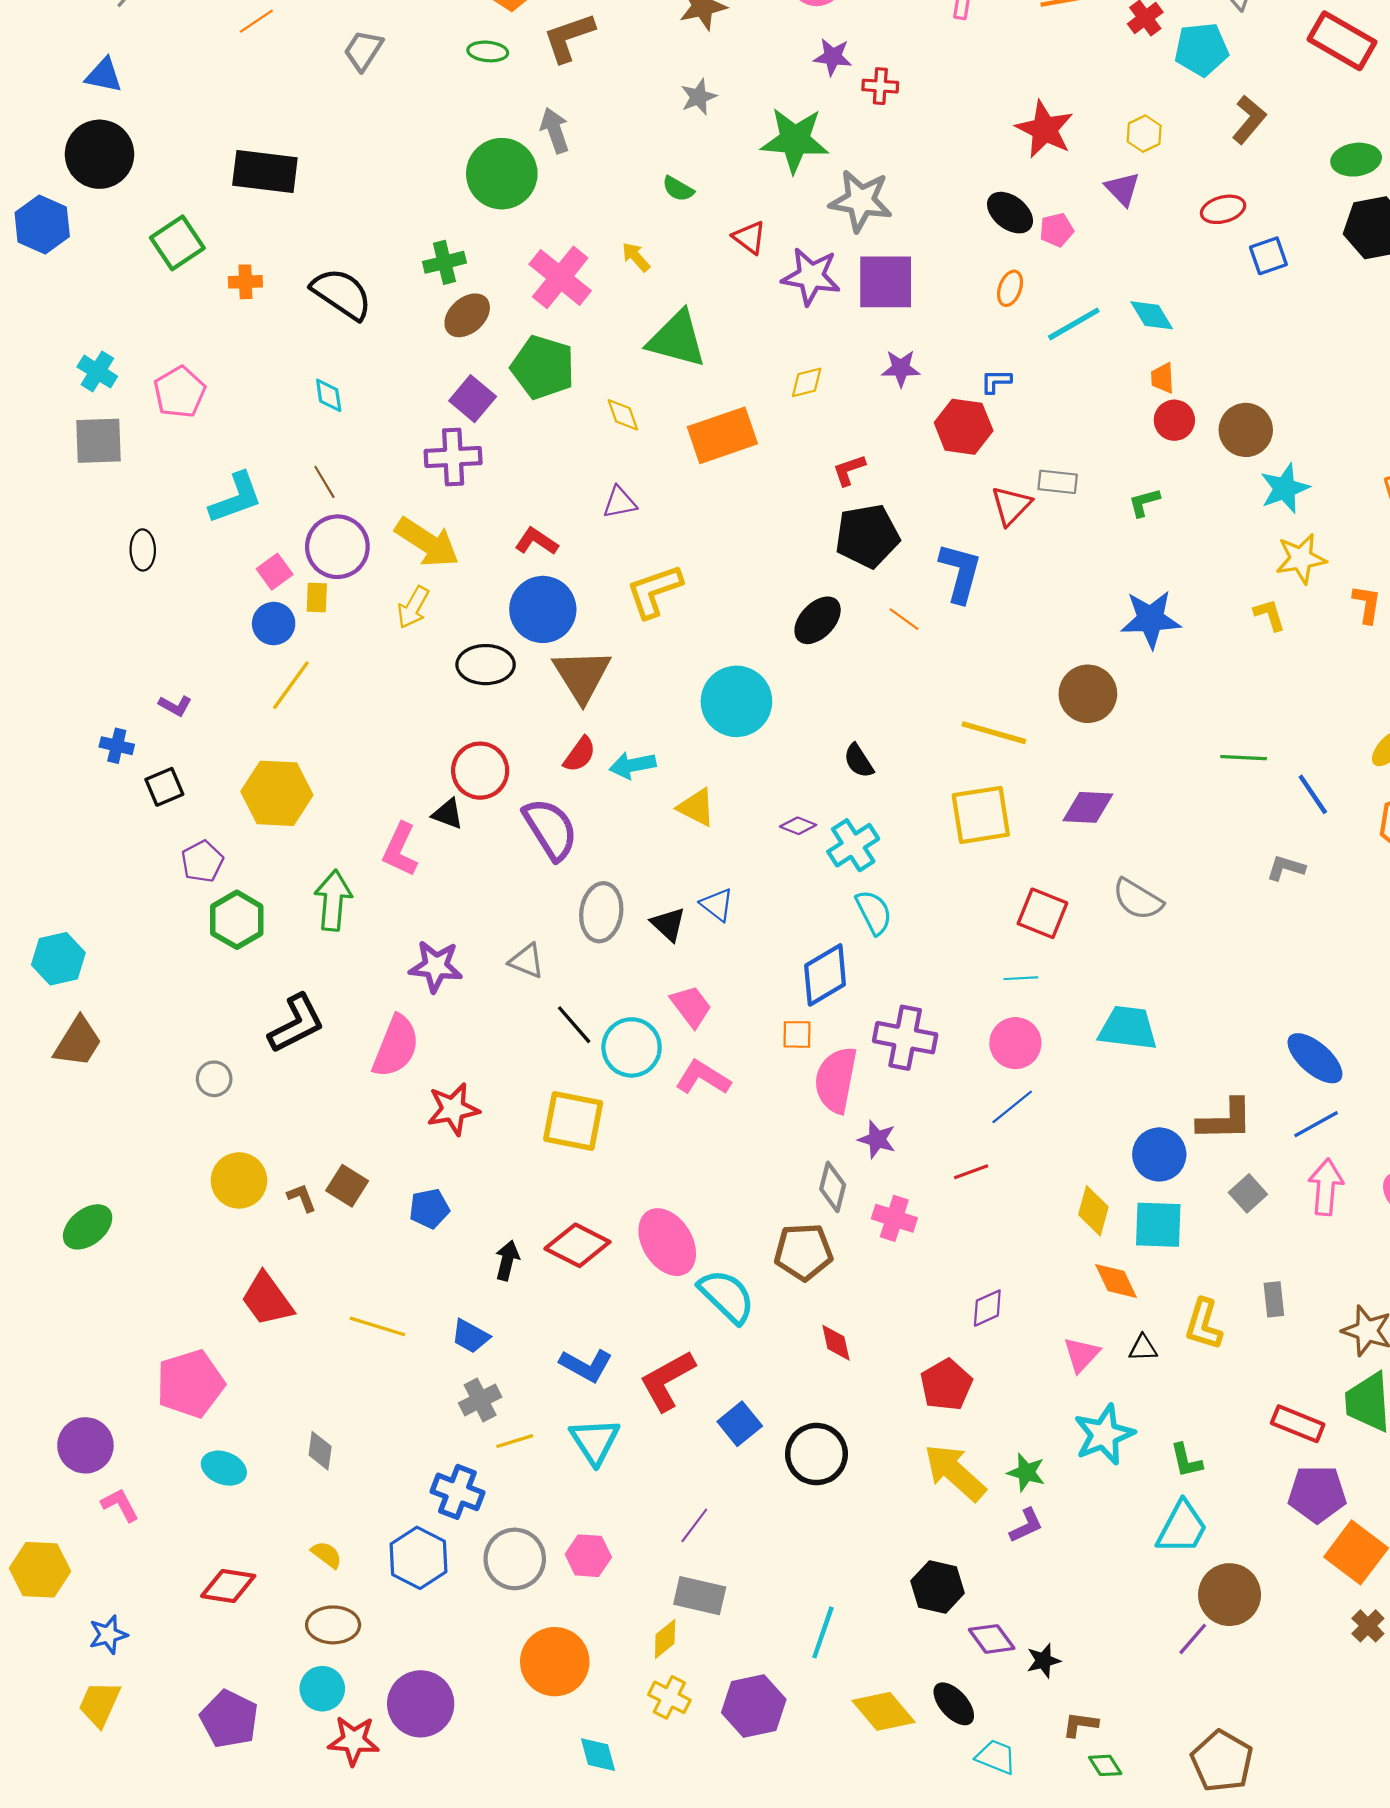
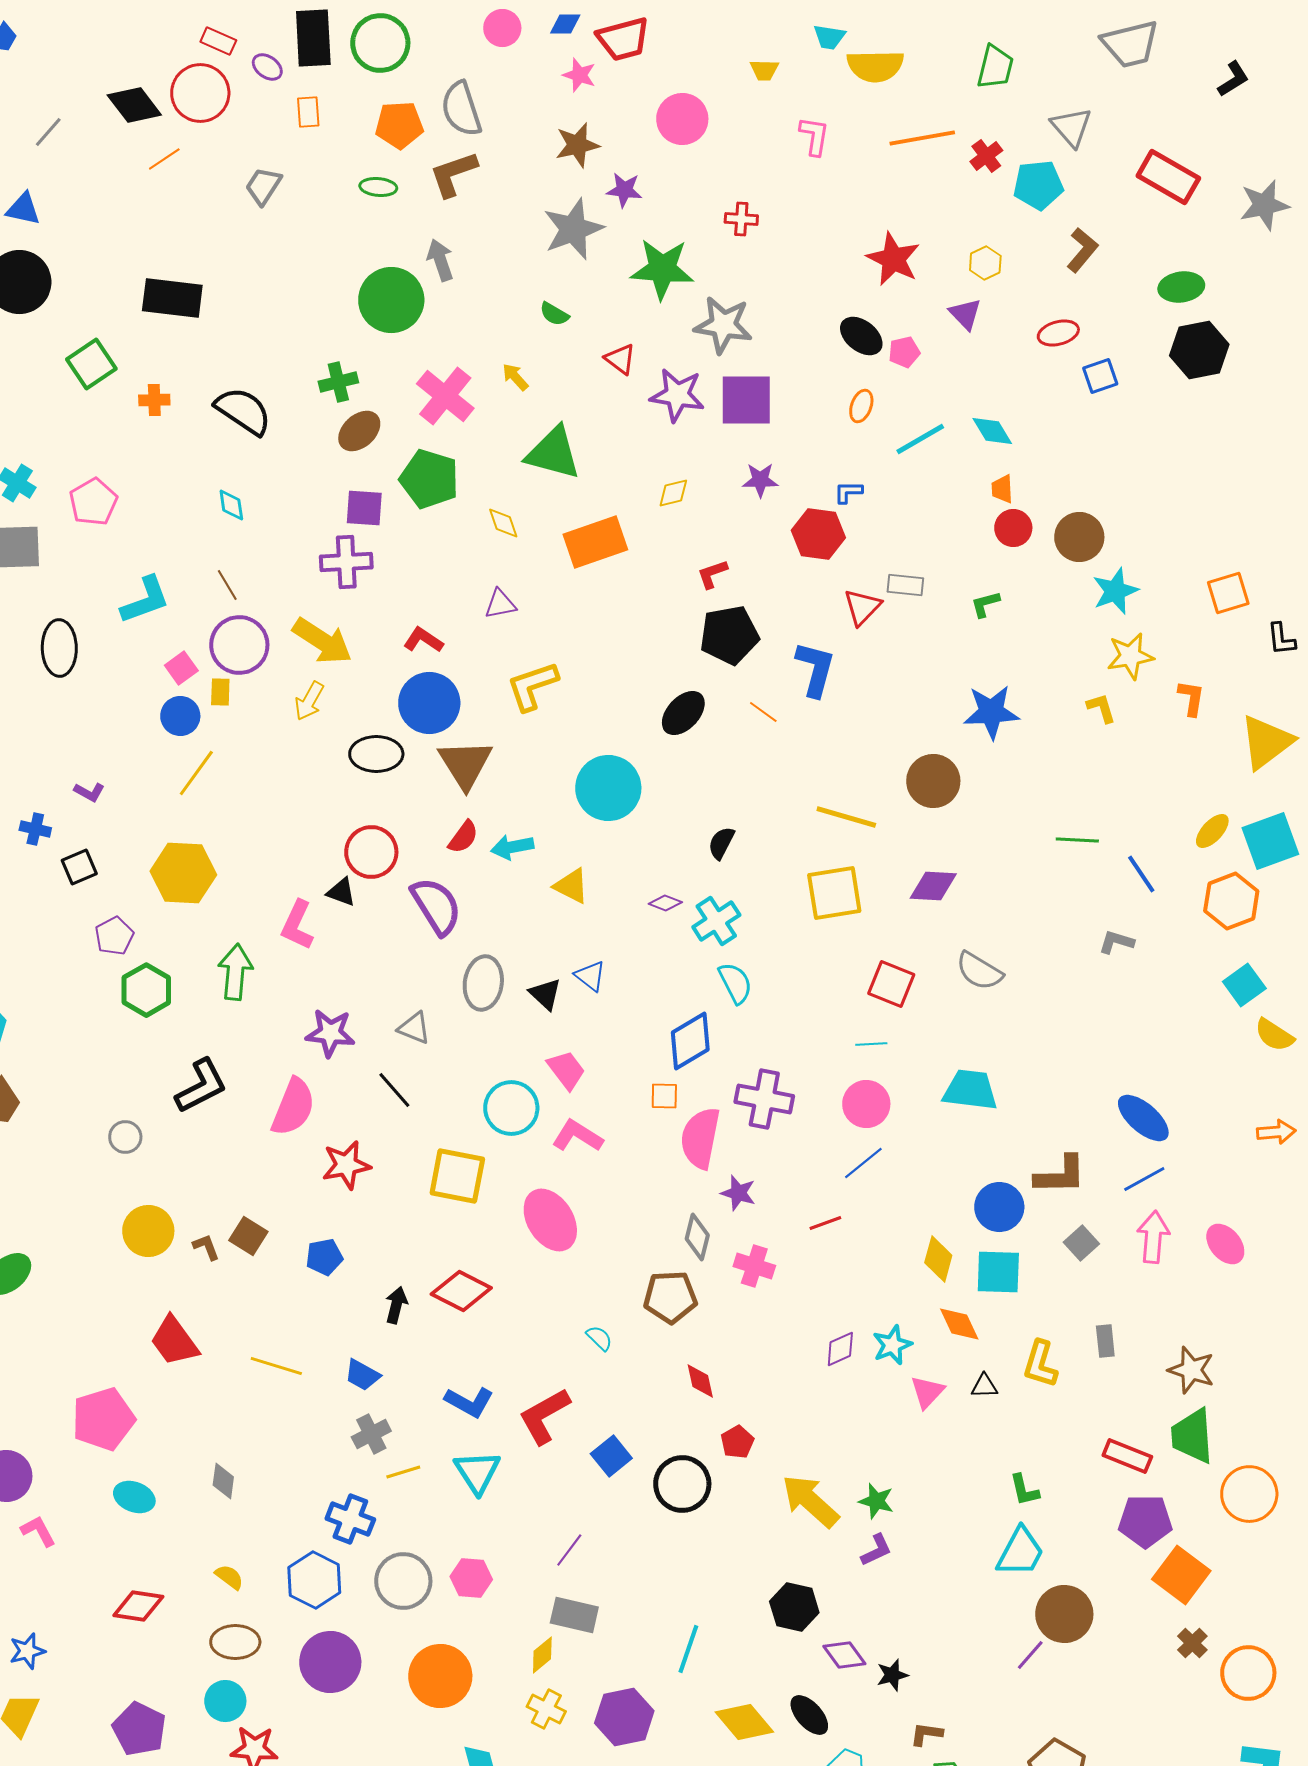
purple star: (833, 57) -> (624, 190), moved
gray star: (699, 97) -> (573, 229), size x1.8
purple square: (473, 399) -> (364, 508), turned -36
black ellipse: (143, 550) -> (59, 648), size x1.5
black semicircle: (859, 761) -> (721, 843), turned 60
black line: (574, 1025) -> (394, 1090), moved
pink ellipse: (667, 1242) -> (550, 1220), moved
cyan semicircle: (727, 1296) -> (599, 1338), size x0.5
red pentagon: (946, 1385) -> (737, 1442), moved, size x0.7
cyan star: (1104, 1435) -> (892, 1345), moved, size x0.7
purple circle: (421, 1704) -> (330, 1662), moved

